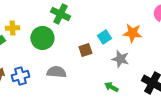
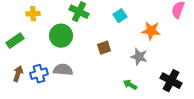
yellow cross: (12, 28) -> (33, 14), moved
cyan square: (104, 37) -> (120, 16), moved
gray semicircle: (56, 72) -> (63, 70), moved

